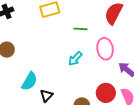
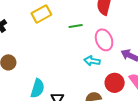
cyan arrow: (75, 59) -> (92, 61), moved, turned 70

